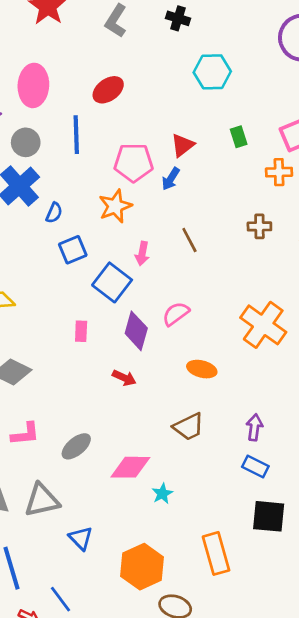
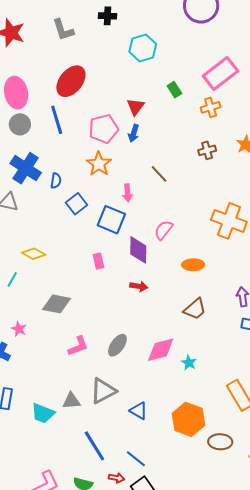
gray L-shape: (116, 21) -> (63, 30), turned -35
red ellipse: (108, 90) -> (71, 81), size x1.4
gray circle: (26, 142) -> (20, 124), moved

